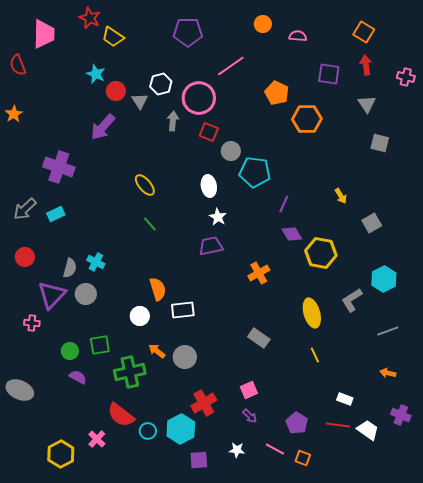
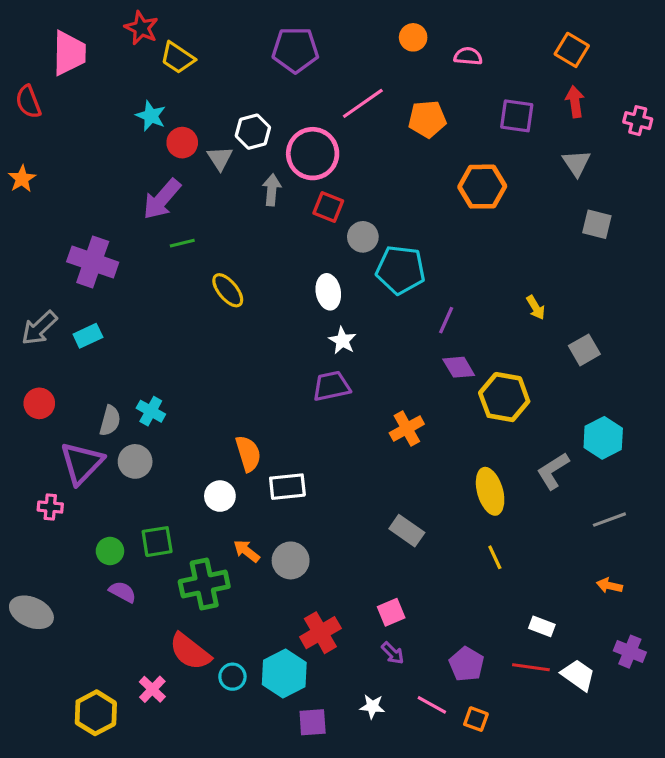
orange pentagon: (277, 93) -> (427, 119), moved, turned -30
green line: (150, 224) -> (182, 243), moved, turned -63

